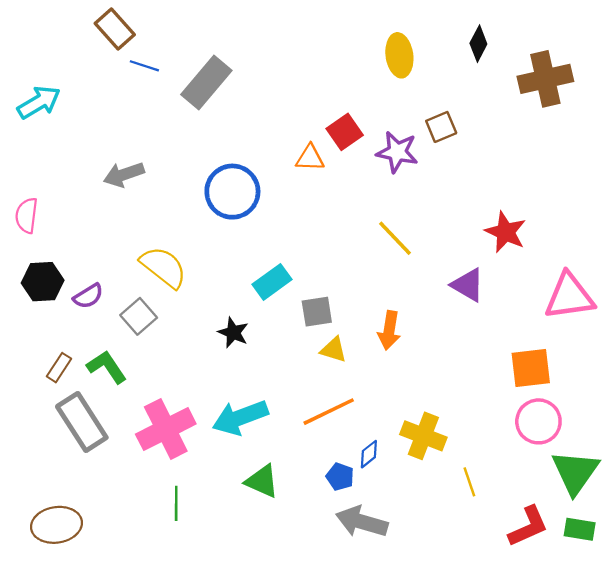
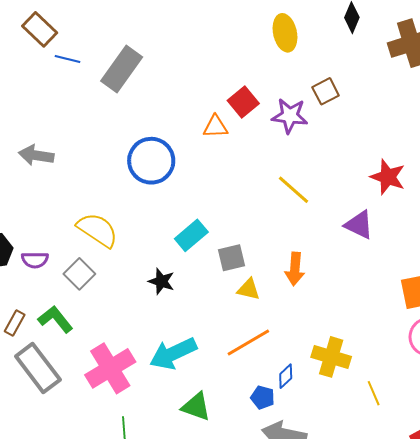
gray arrow: (124, 174) -> (36, 155), moved, turned 32
purple semicircle: (88, 296) -> (35, 260), turned 36

